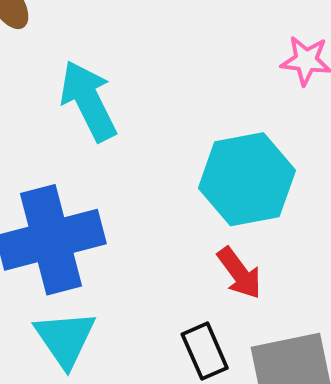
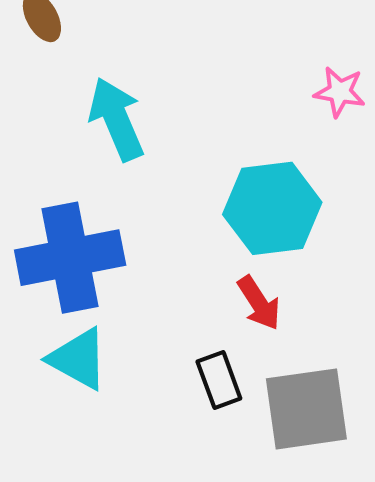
cyan triangle: (65, 339) -> (78, 359), turned -30

